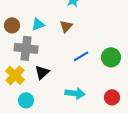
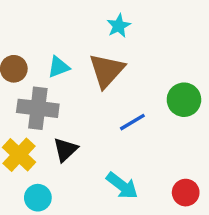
brown triangle: (66, 26) -> (107, 70), size x1.6
green circle: (111, 57) -> (184, 100), moved
cyan arrow: (75, 93) -> (122, 186), turned 30

